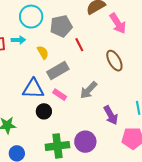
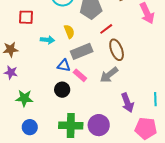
cyan arrow: (18, 40) -> (47, 40), moved
red line: (79, 45) -> (106, 29), turned 72
brown ellipse: (114, 61) -> (117, 50), moved
blue triangle: (33, 89) -> (64, 66), moved, size x0.6

